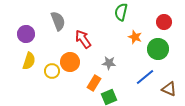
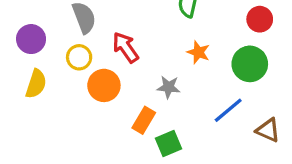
orange star: (135, 37) -> (198, 52), moved
yellow circle: (52, 71) -> (79, 57), moved

